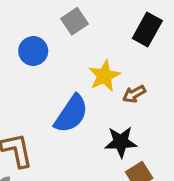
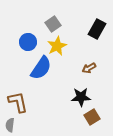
yellow star: (104, 76) -> (57, 46), moved
blue semicircle: (71, 114) -> (41, 68), moved

